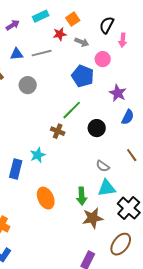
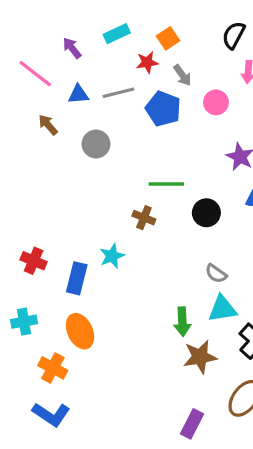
purple arrow: (13, 25) -> (72, 48), turned -96
black semicircle: (107, 25) -> (234, 35), moved
gray arrow: (82, 42) -> (182, 75), turned 32
blue pentagon: (83, 76) -> (163, 109), moved
green line: (72, 110) -> (166, 184), turned 45
orange ellipse: (46, 198) -> (80, 331), moved

